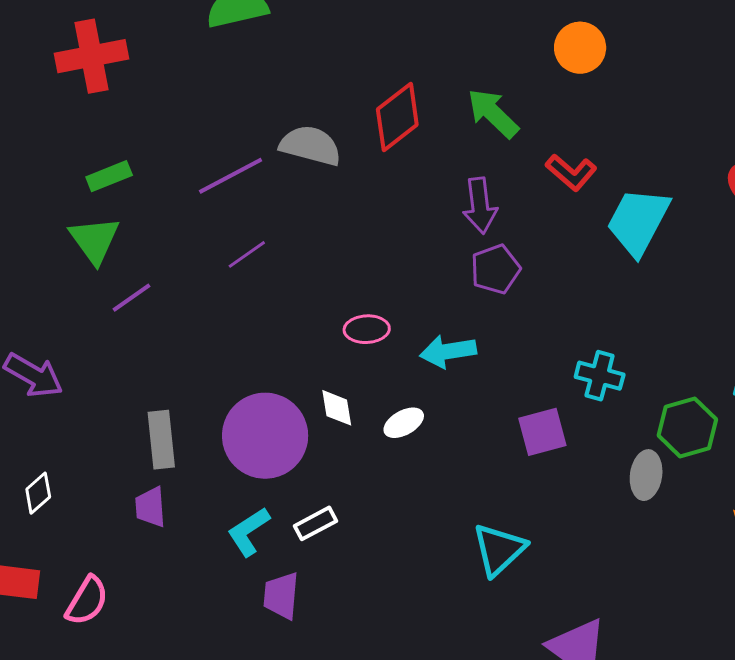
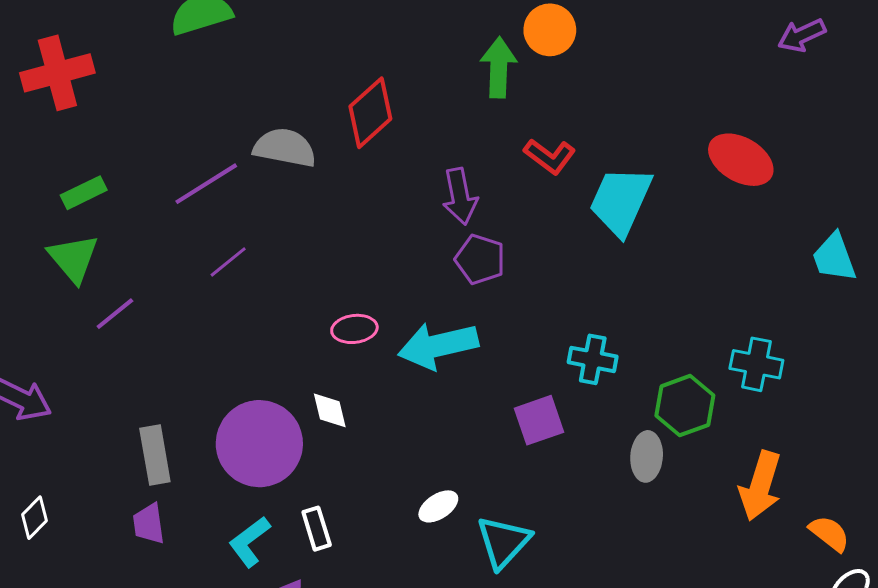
green arrow: (493, 113) -> (499, 67), moved, turned 52
purple pentagon: (495, 269) -> (480, 259), turned -30
cyan arrow: (448, 351) -> (438, 346), size x1.4
white ellipse: (404, 423) -> (438, 506), moved
white rectangle: (316, 523) -> (317, 529), turned -75

